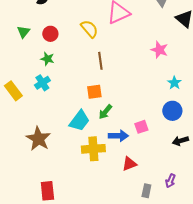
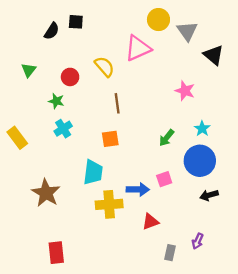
red circle: (50, 34) -> (70, 77), moved
cyan cross: (42, 83) -> (63, 129), moved
blue circle: (172, 111) -> (200, 161), size x1.4
green arrow: (105, 112) -> (167, 138), moved
cyan trapezoid: (79, 121) -> (93, 172), turned -30

